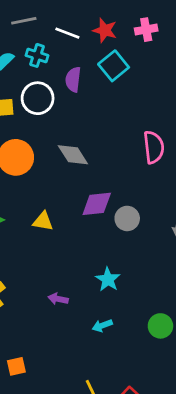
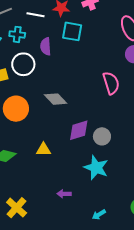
cyan square: (114, 66) -> (72, 31), turned -30
cyan star: (108, 279) -> (96, 168), moved, size x1.4
purple arrow: (58, 299) -> (64, 194), moved

